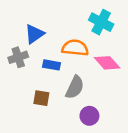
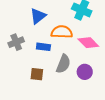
blue triangle: (34, 34) -> (38, 16), moved
purple circle: (89, 116) -> (85, 72), moved

